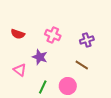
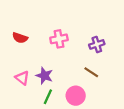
pink cross: (53, 35) -> (59, 39), turned -35
purple star: (40, 57) -> (44, 76), moved

